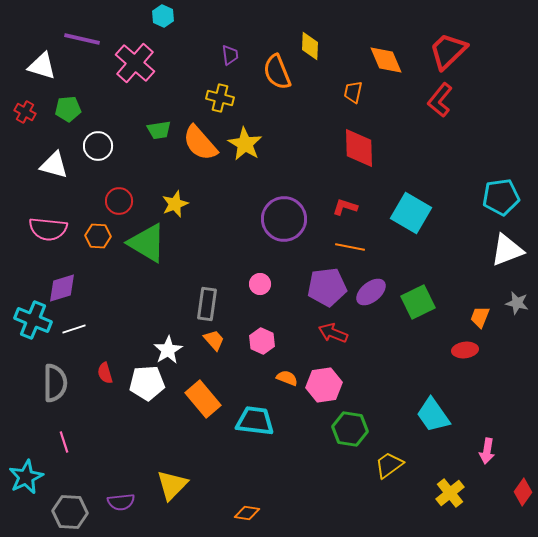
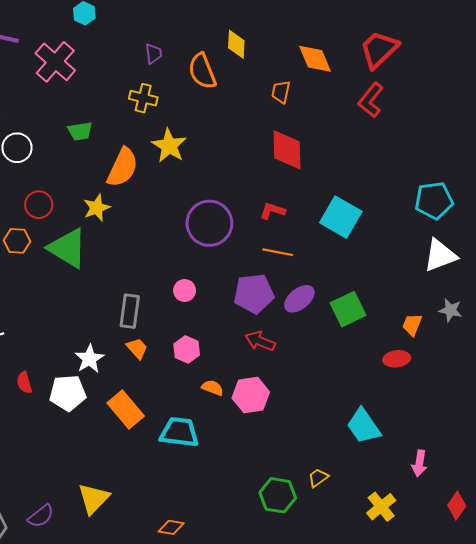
orange semicircle: (200, 143) -> (123, 167), moved, turned -114
green hexagon: (350, 429) -> (278, 495), moved
yellow trapezoid: (389, 465) -> (318, 478), size x0.7
purple semicircle: (121, 502) -> (41, 516), turned -32

